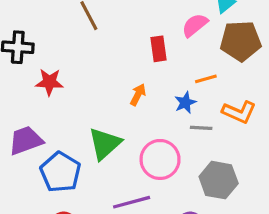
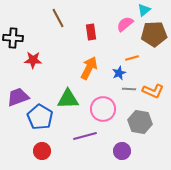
red rectangle: (158, 49) -> (91, 32), moved
orange arrow: (138, 95) -> (89, 68), size x1.6
orange L-shape: (239, 112) -> (153, 91), moved
green triangle: (105, 144) -> (68, 99), turned 40

